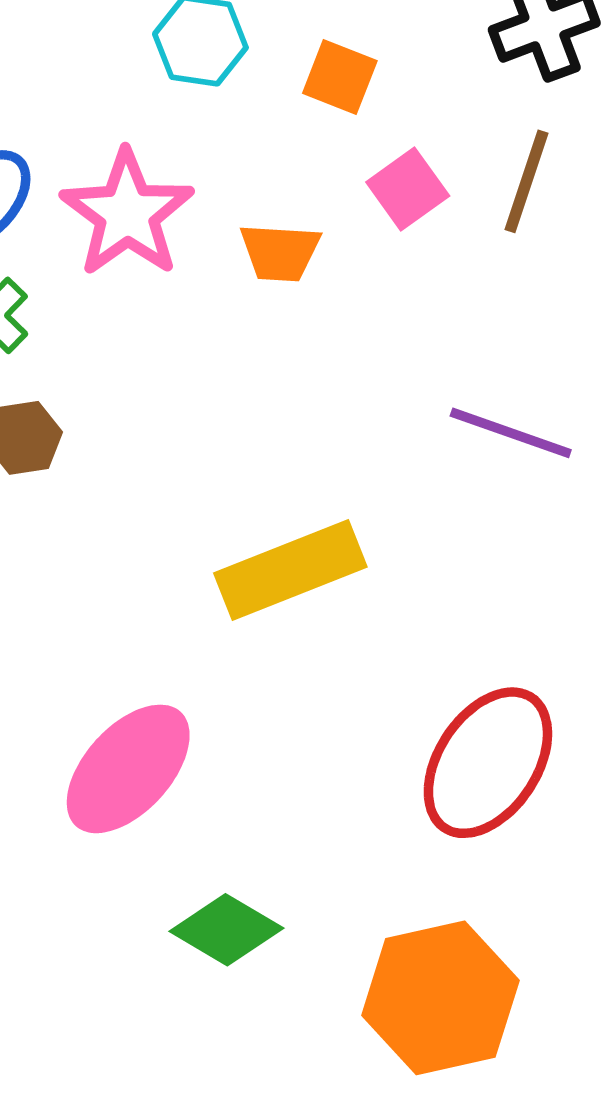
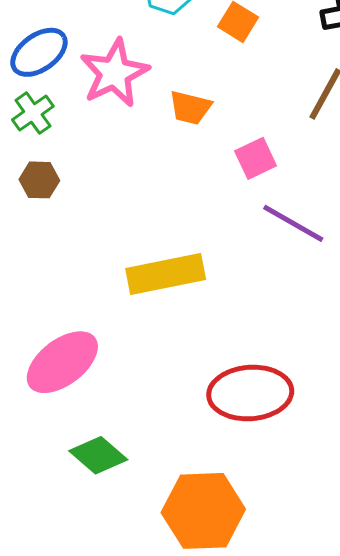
pink square: (408, 189) -> (256, 158), moved
red ellipse: (488, 763) -> (250, 393), turned 42

